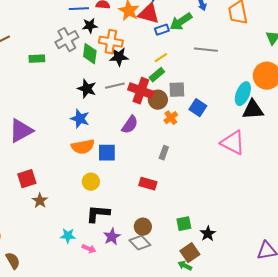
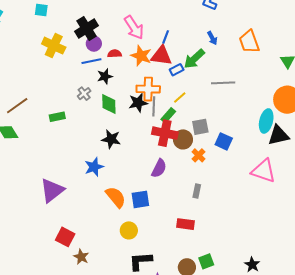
gray cross: (67, 40) -> (84, 94), size x0.6
orange cross: (111, 42) -> (148, 89), moved
green rectangle: (157, 75) -> (168, 115), moved
gray line: (115, 86) -> (154, 106), moved, turned -66
blue star: (80, 119) -> (94, 167), moved, turned -30
orange semicircle: (83, 147) -> (116, 197), turned -110
red square: (27, 179) -> (65, 237), turned -36
green square: (184, 224) -> (206, 261), moved

